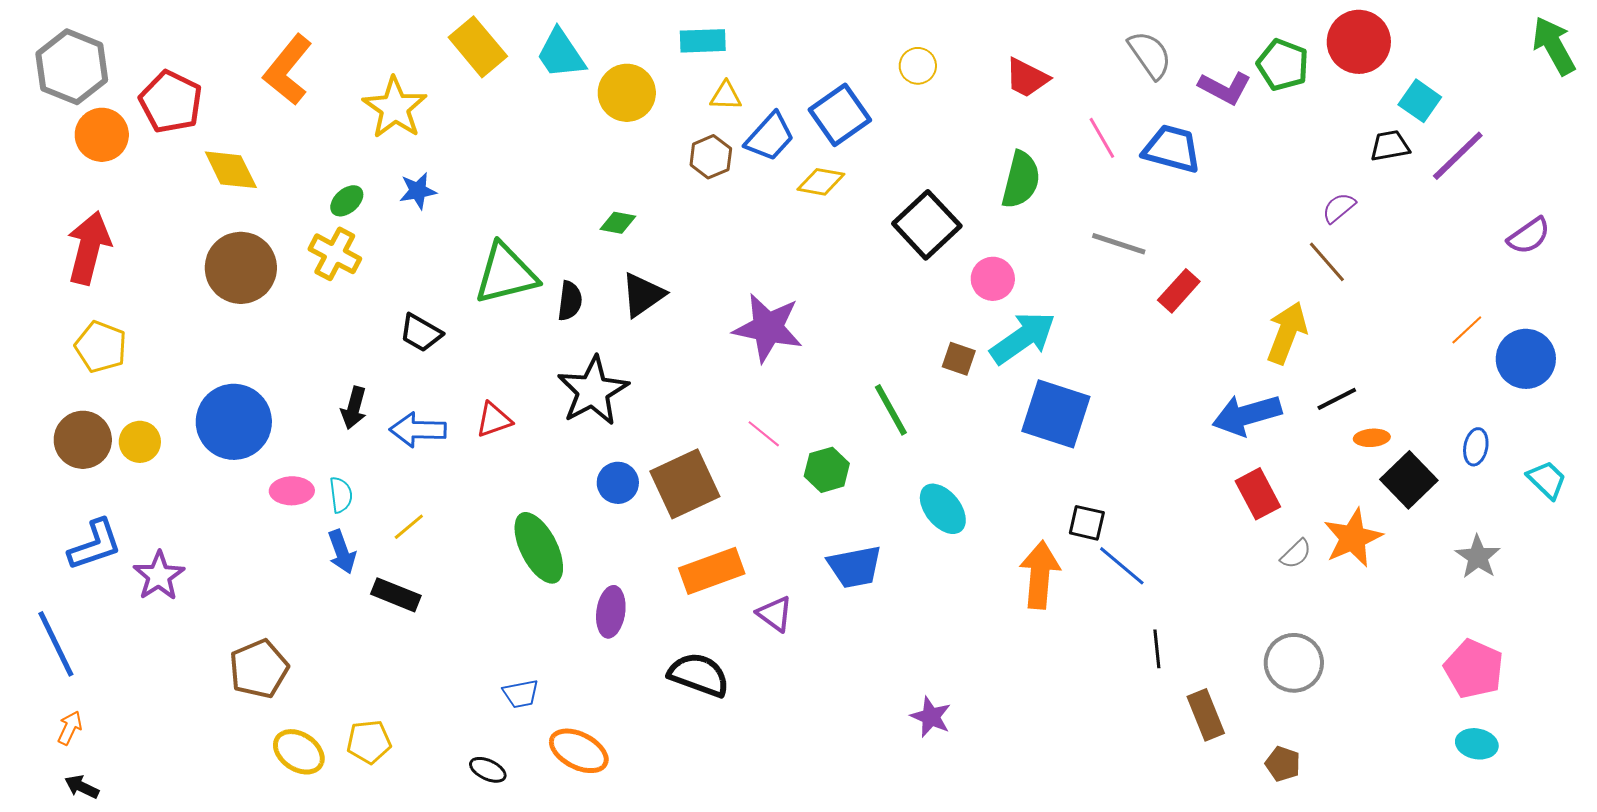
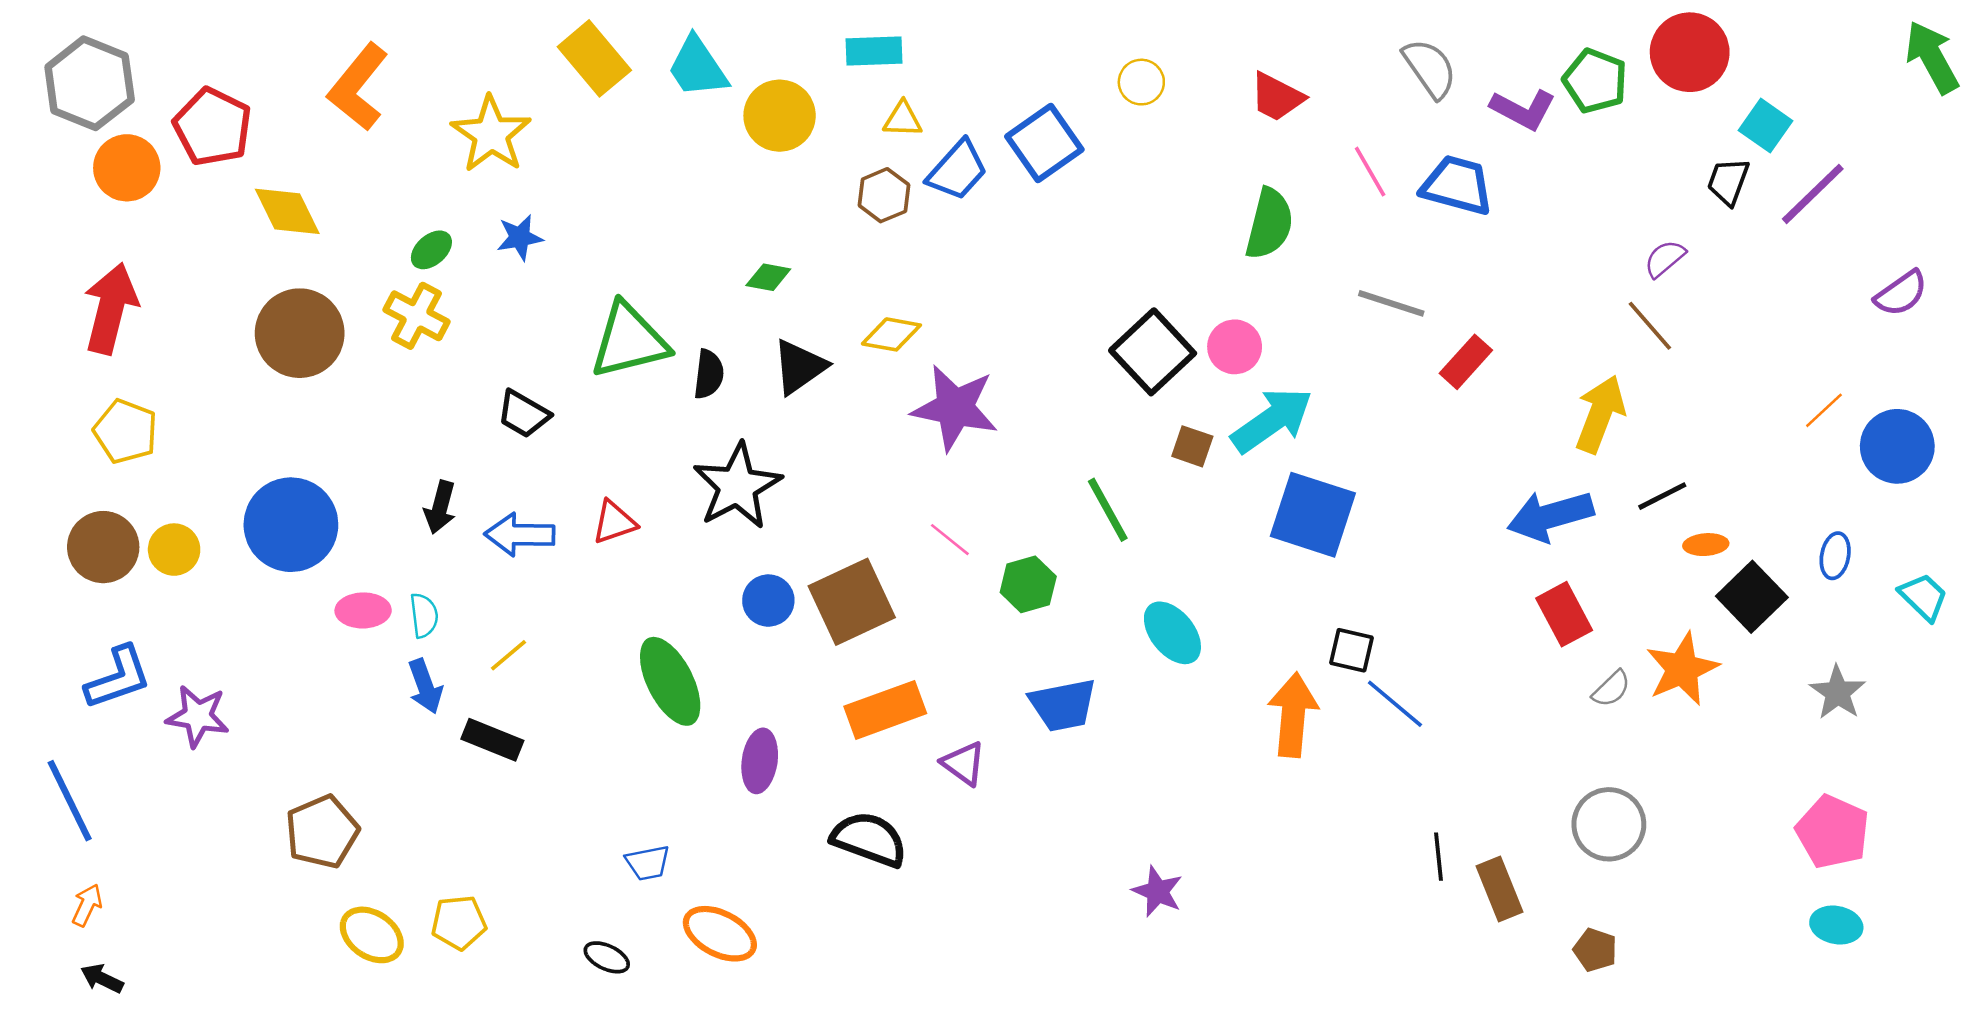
black trapezoid: (1390, 146) -> (1728, 182), turned -60
yellow diamond: (821, 182) -> (891, 334), moved
black square: (927, 225) -> (1153, 352), moved
purple star: (159, 576) -> (198, 716), turned -30
black line: (1157, 649) -> (1438, 857), moved

